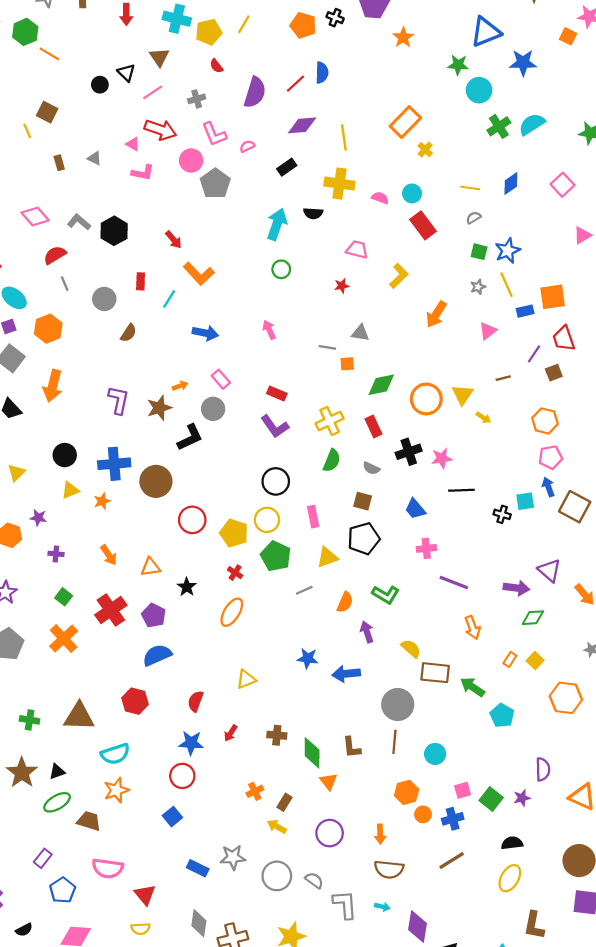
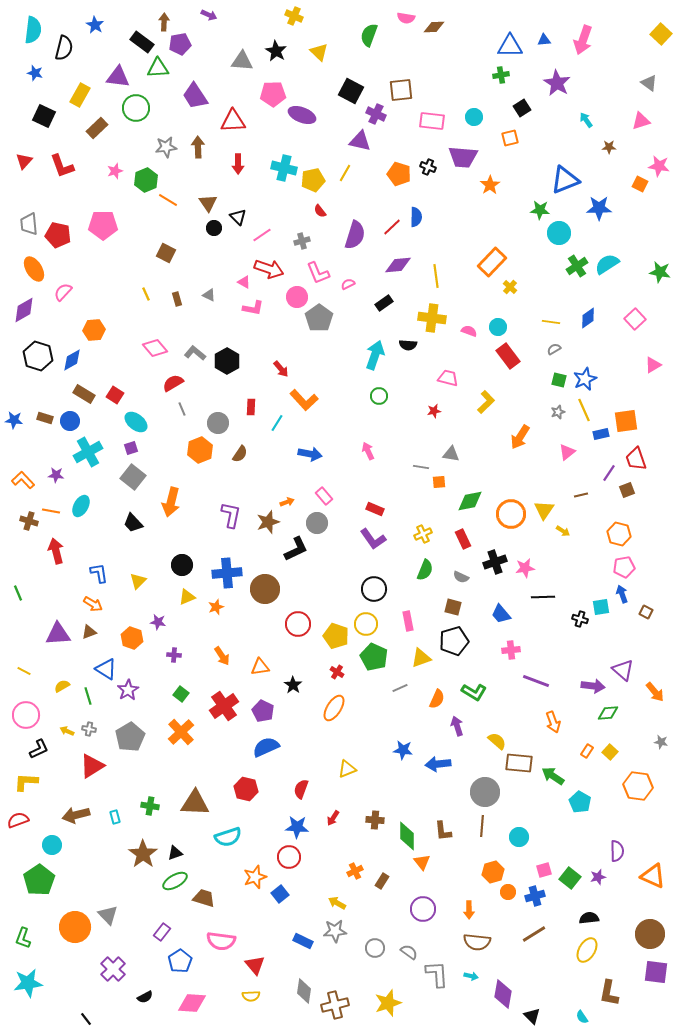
brown triangle: (159, 57) -> (208, 203), moved
yellow line: (27, 131) -> (146, 294), moved
orange hexagon: (48, 329) -> (200, 450), moved
yellow cross: (330, 421) -> (423, 534), size x0.7
brown square: (575, 507) -> (646, 612), size x0.5
orange star: (116, 790) -> (255, 877), moved
yellow arrow: (277, 826) -> (337, 903), moved
gray circle: (277, 876) -> (375, 948), size x0.7

